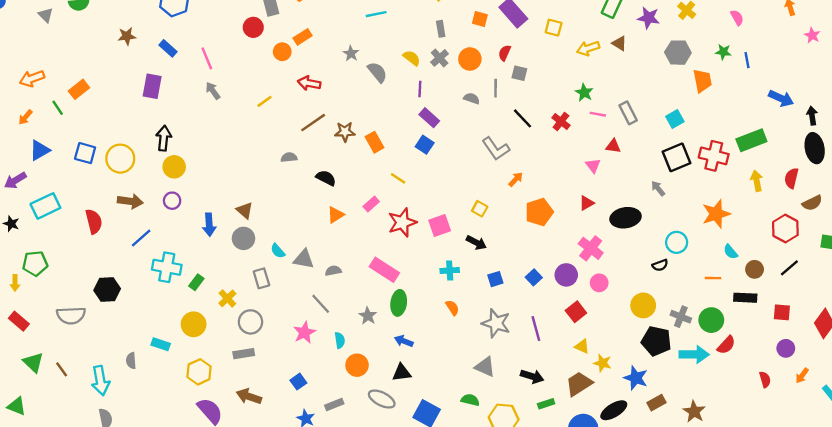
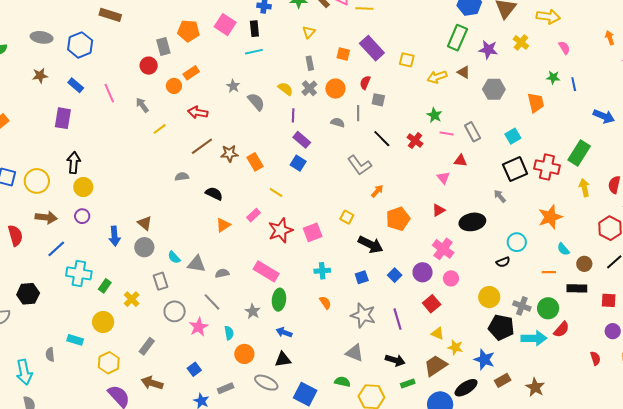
gray hexagon: (678, 53) -> (494, 89), moved
gray arrow: (213, 91) -> (142, 105), moved
green rectangle: (751, 140) -> (579, 153), turned -35
black arrow: (476, 243) -> (371, 245), moved, size x1.4
gray circle: (250, 322) -> (175, 311), moved
gray rectangle: (244, 354) -> (147, 346), turned -42

